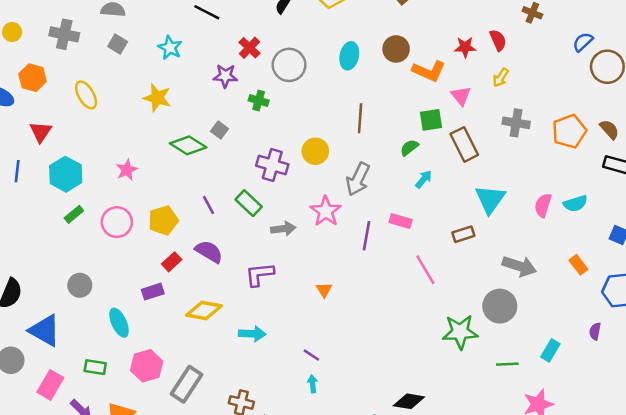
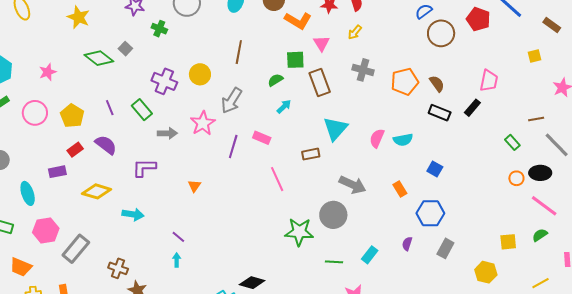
yellow pentagon: (163, 220) -> (72, 116), turned -30

